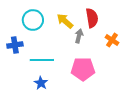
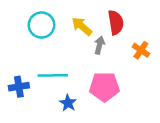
blue cross: (15, 45) -> (19, 87), moved
blue star: (41, 83) -> (68, 103), moved

